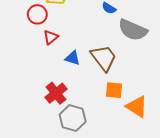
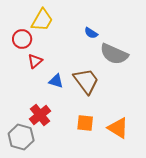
orange square: (114, 90) -> (85, 123), moved
gray hexagon: (73, 118) -> (21, 137), moved

